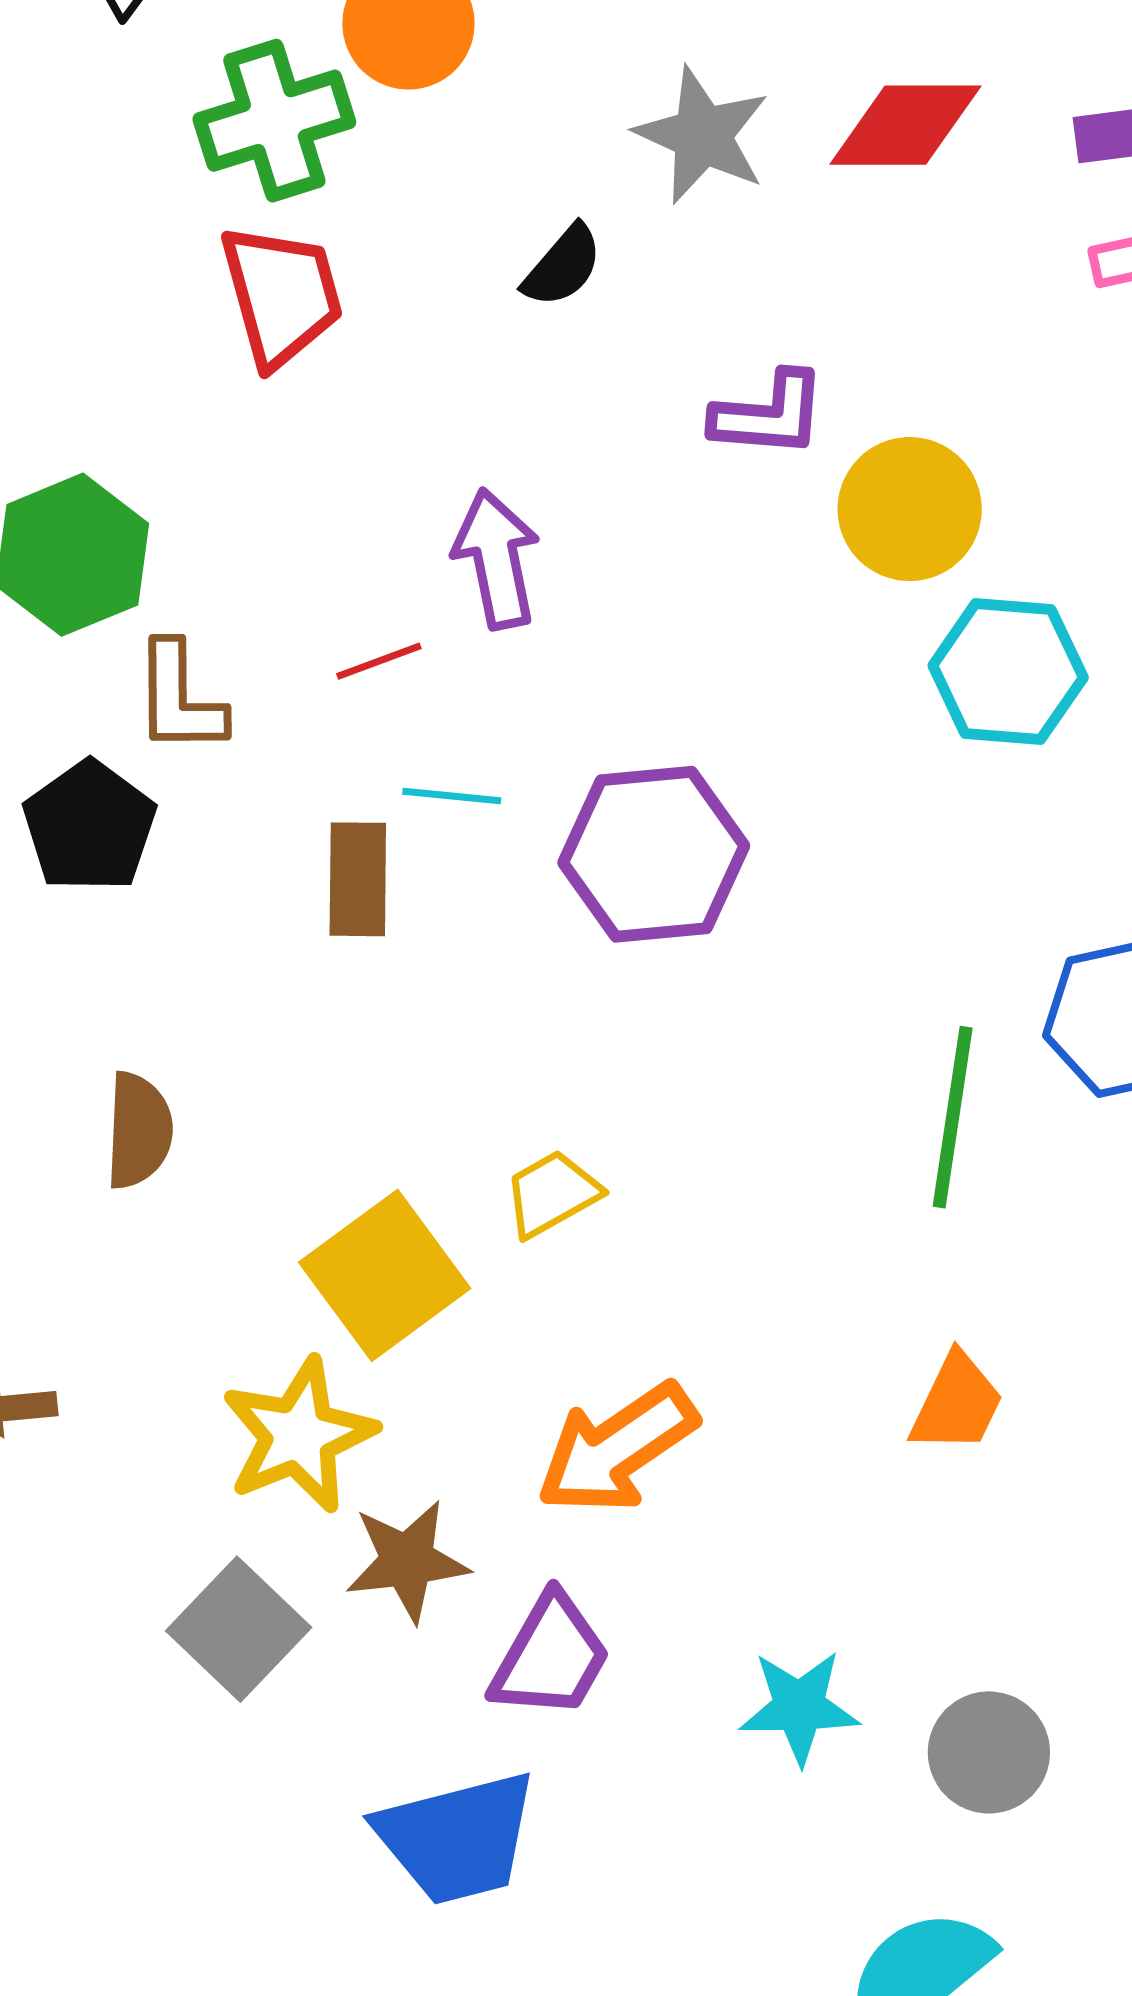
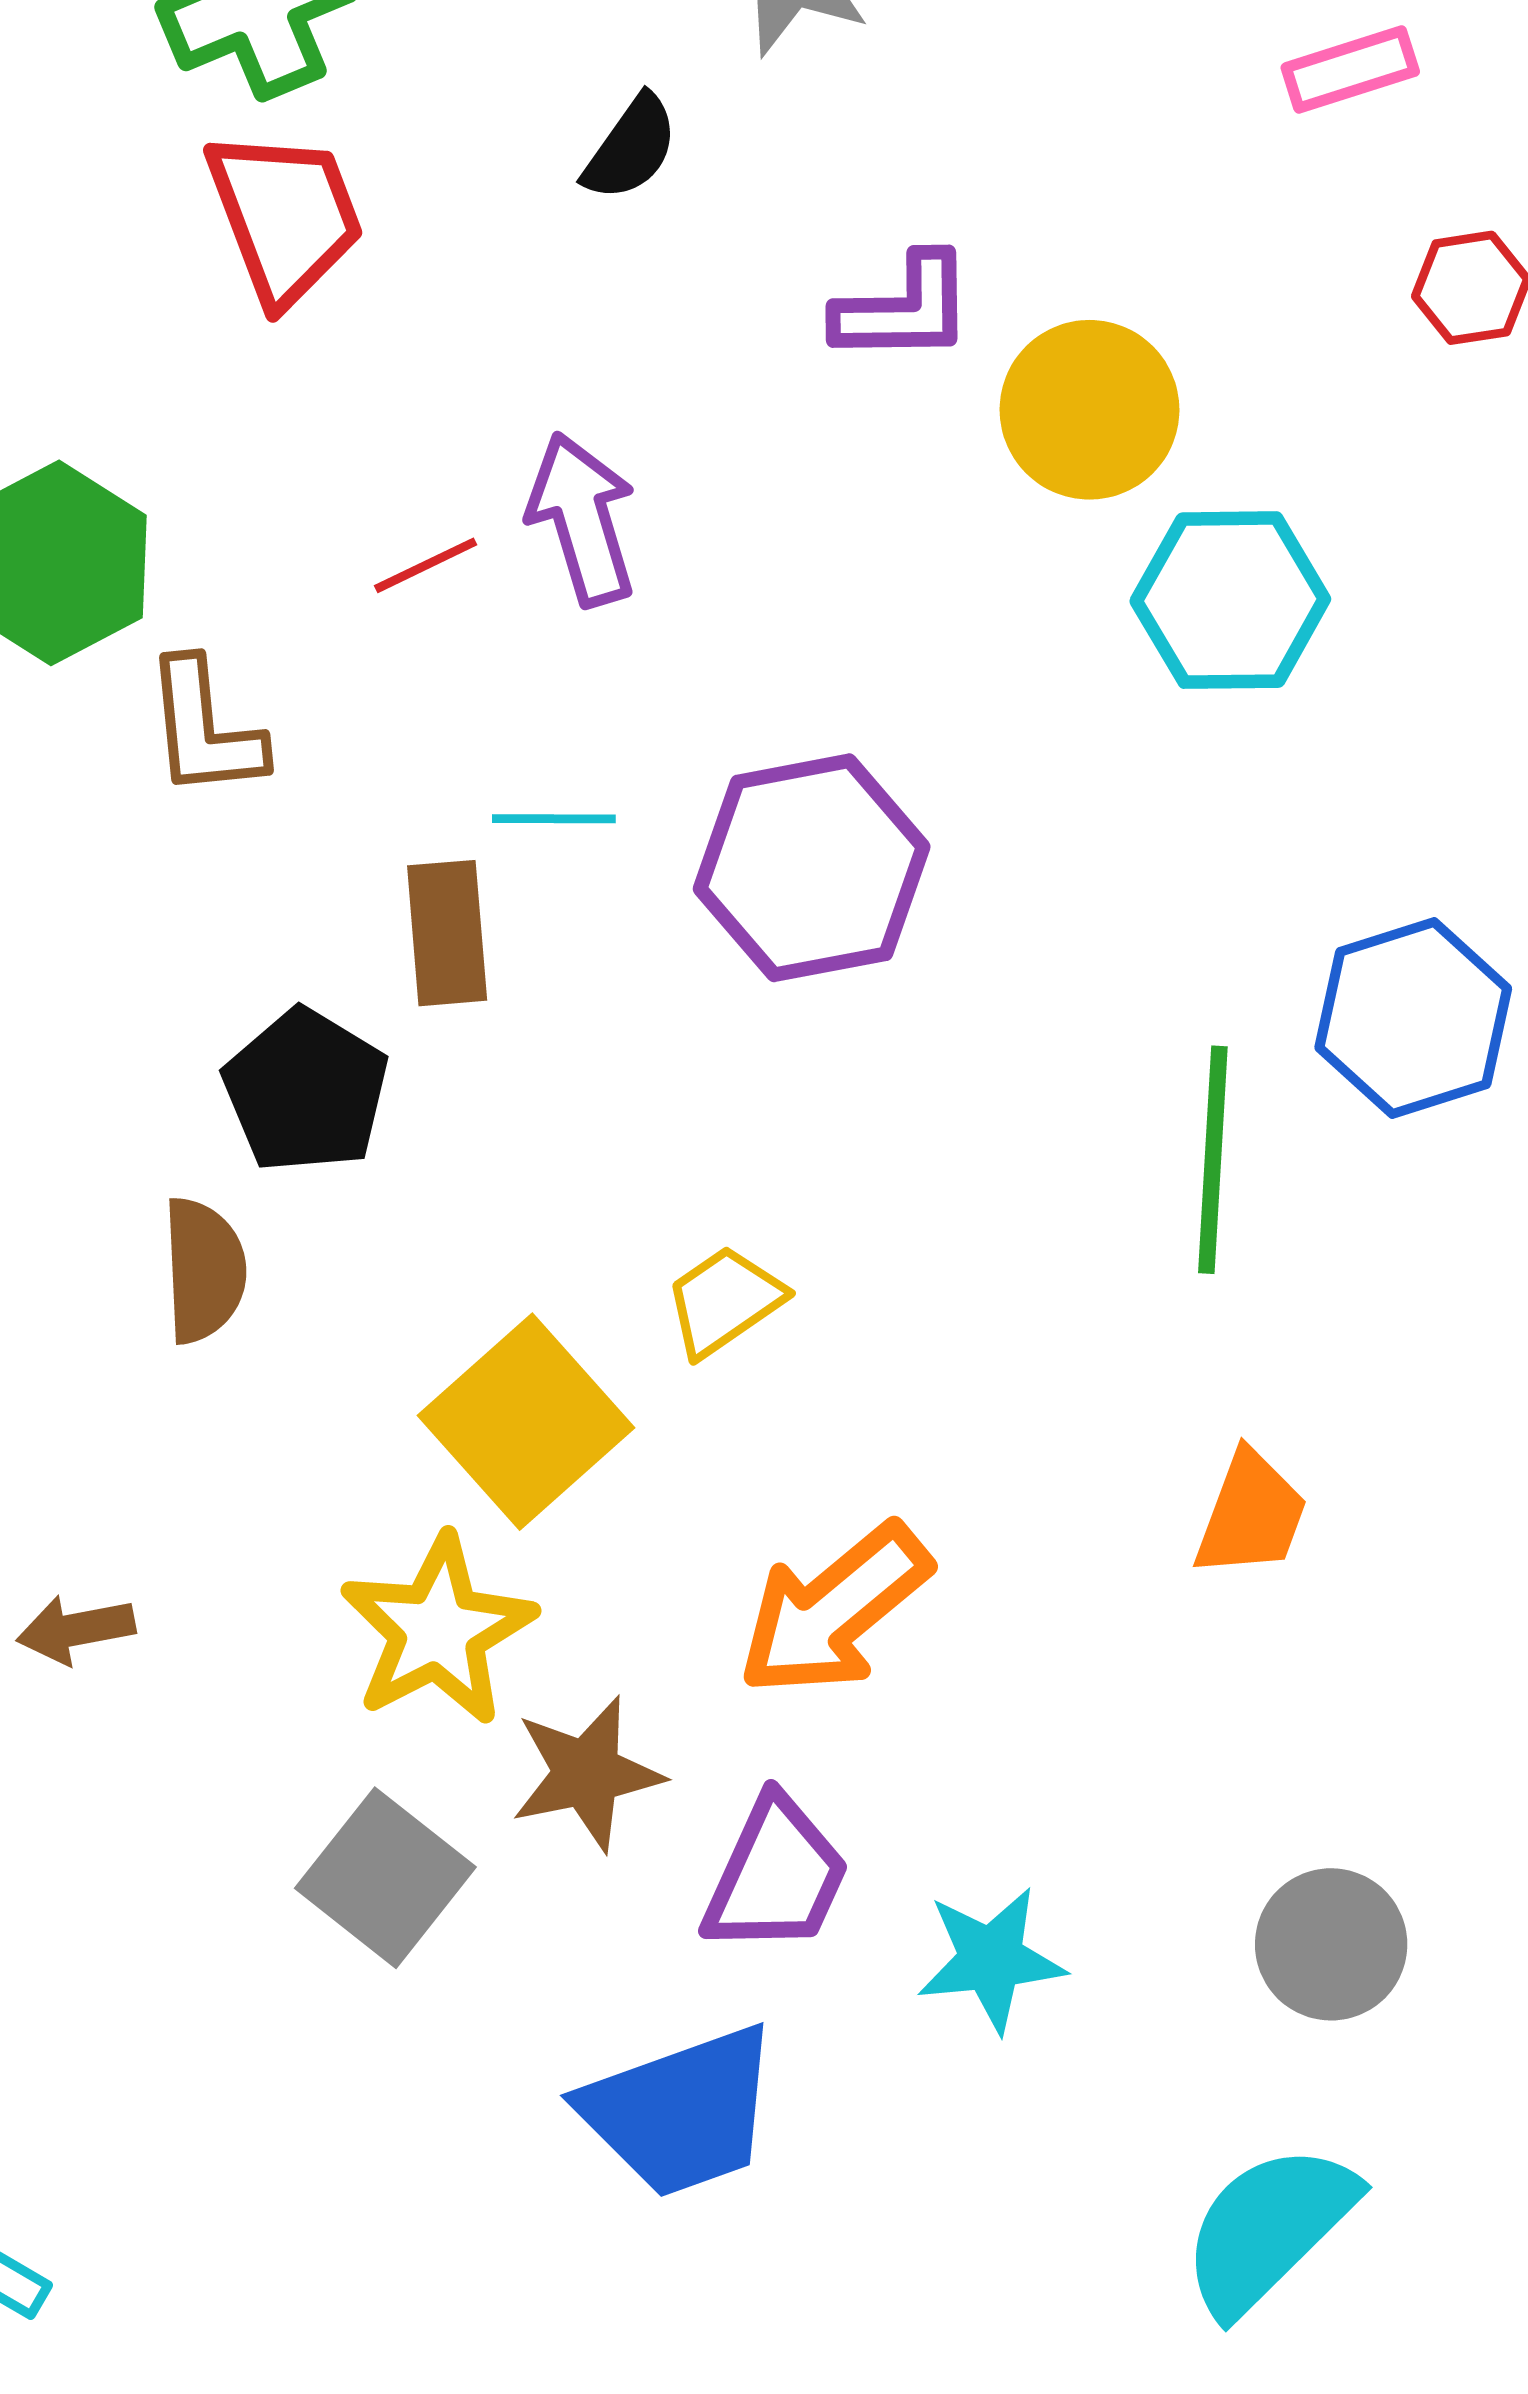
red line: (379, 661) -> (426, 565), moved
black pentagon: (89, 826) -> (306, 1091), moved
cyan star: (799, 1707) -> (991, 1959), moved

